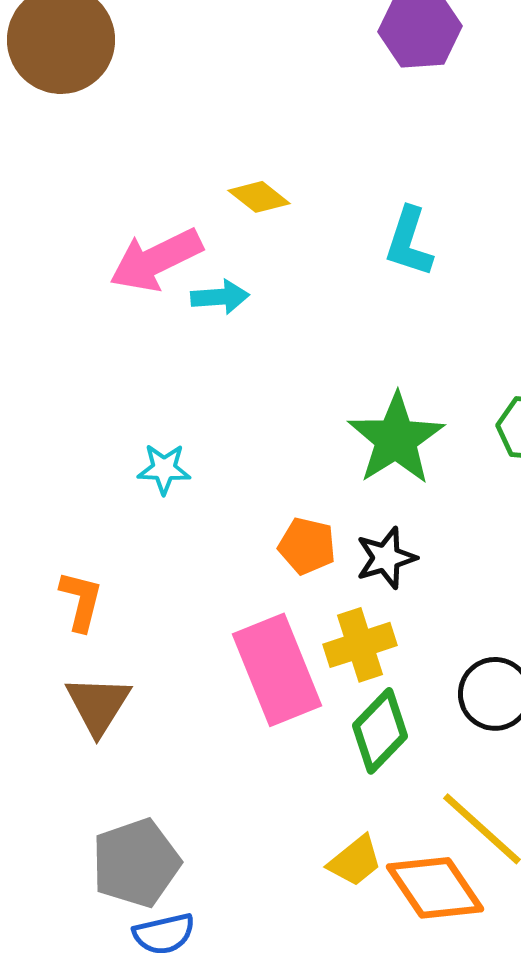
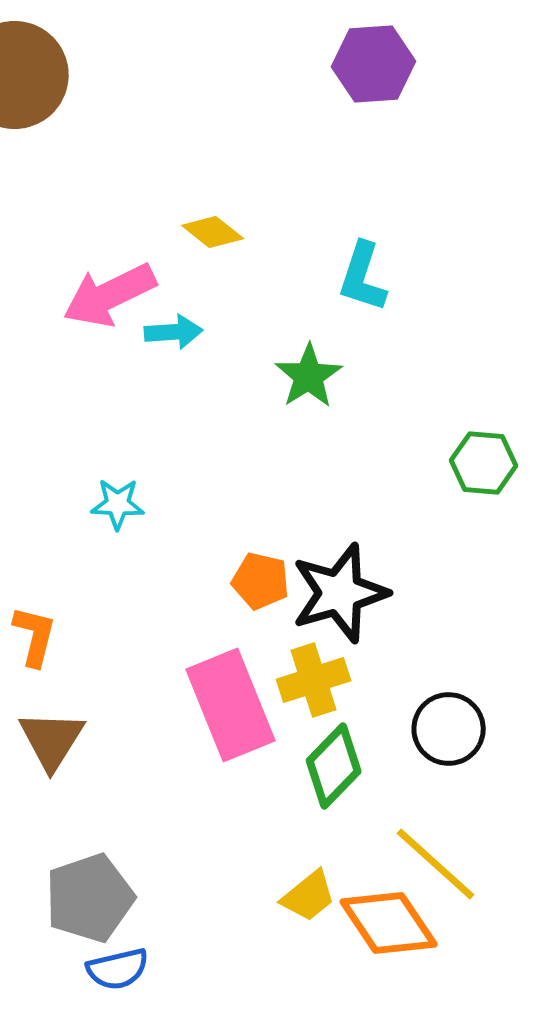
green star: (396, 439) -> (309, 376), moved, size x0.7
black star: (386, 558) -> (340, 593), size x1.6

